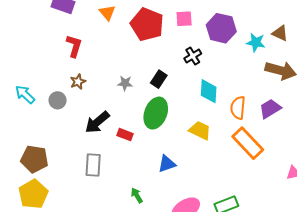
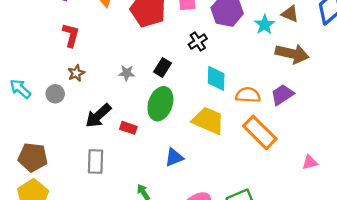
cyan star: (256, 42) -> (265, 25), turned 30
orange semicircle: (238, 108) -> (248, 95), turned 90
yellow trapezoid: (200, 130) -> (208, 121), size x1.4

